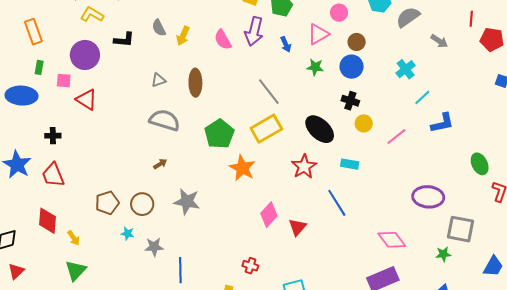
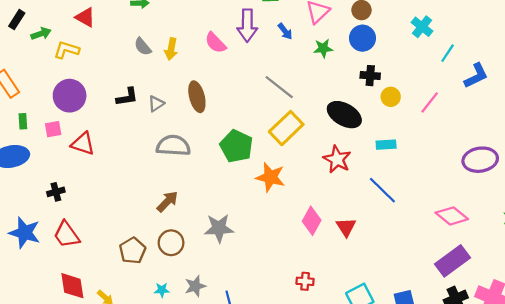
black L-shape: (124, 40) -> (127, 97), moved
brown arrow: (160, 164) -> (167, 201), moved, size x1.5
cyan star: (127, 233) -> (162, 290), moved

